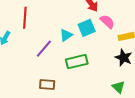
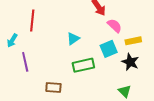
cyan square: (87, 28) -> (109, 49), moved
purple line: (44, 49) -> (25, 62), moved, turned -54

